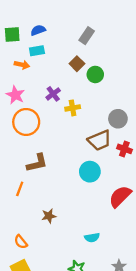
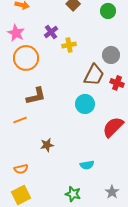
green circle: (95, 74) -> (108, 11), moved
brown trapezoid: (100, 140) -> (94, 75), turned -40
orange line: (20, 189) -> (20, 120), turned 48
orange semicircle: (21, 242) -> (21, 169), turned -64

